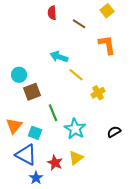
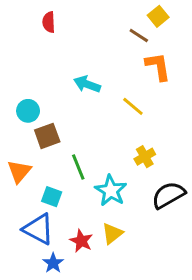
red semicircle: (52, 13) -> (49, 22), moved
brown line: (79, 24) -> (139, 35), moved
yellow line: (76, 75) -> (133, 106), moved
yellow cross: (98, 93) -> (145, 157), moved
orange triangle: (14, 126) -> (19, 171), moved
black semicircle: (114, 132) -> (168, 195), size x1.6

